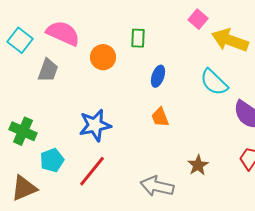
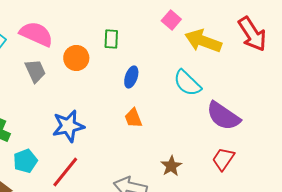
gray trapezoid: (48, 70) -> (35, 71), moved, turned -45

